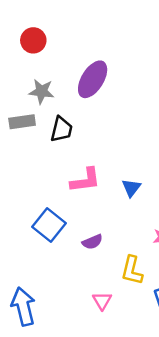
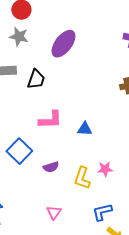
gray star: (42, 91) -> (19, 37), moved
blue triangle: (131, 188) -> (85, 129), turned 49
yellow L-shape: (132, 270) -> (82, 178), moved

